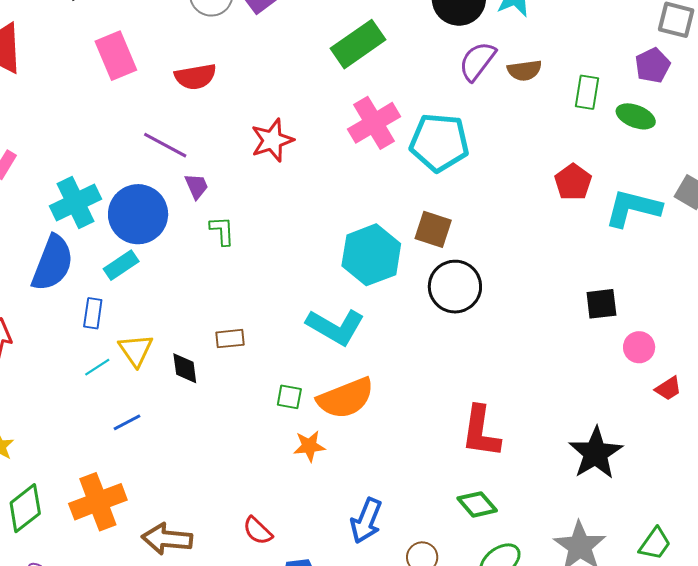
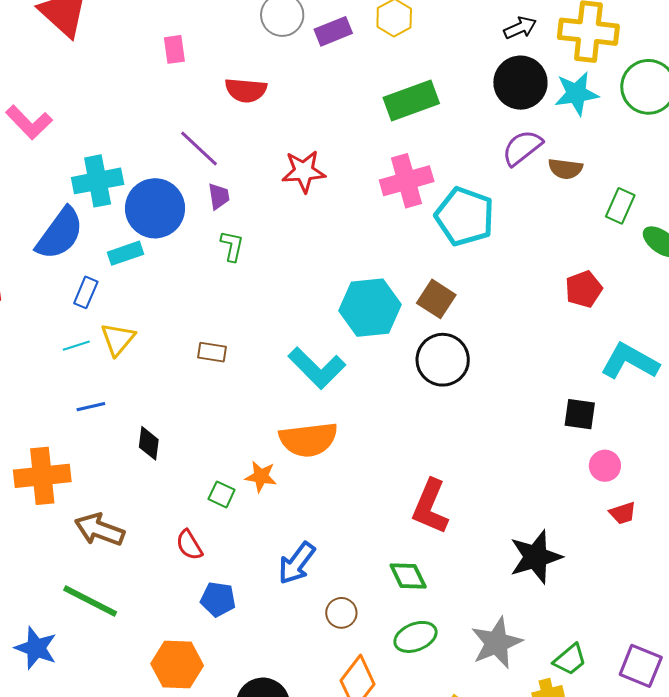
pink rectangle: (116, 56) -> (174, 49), size x0.6
cyan L-shape: (633, 208) -> (630, 361), moved
black diamond: (185, 368) -> (149, 443), moved
green square: (289, 397) -> (222, 494), moved

